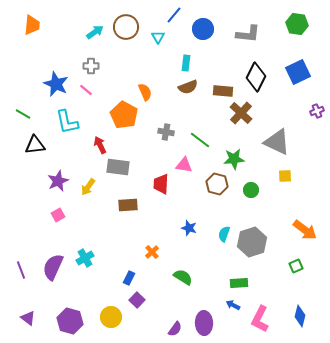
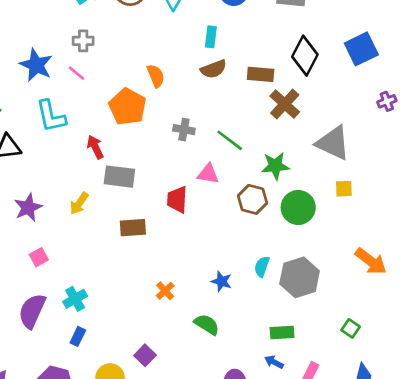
purple star: (58, 181) -> (28, 207), moved
green circle: (251, 190) -> (298, 207), size x1.6
pink square: (58, 215) -> (39, 257), moved
blue star: (189, 228) -> (222, 281), moved
green square: (296, 266) -> (351, 328), moved, turned -32
blue rectangle: (129, 278) -> (78, 336), moved

